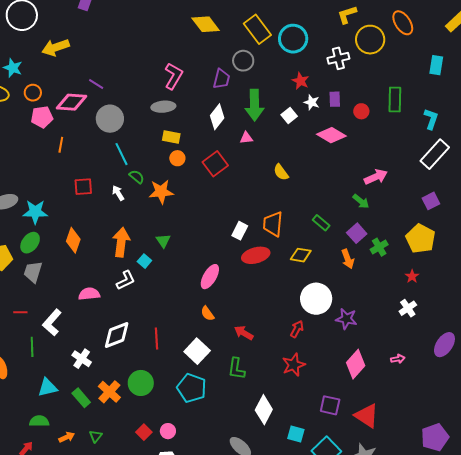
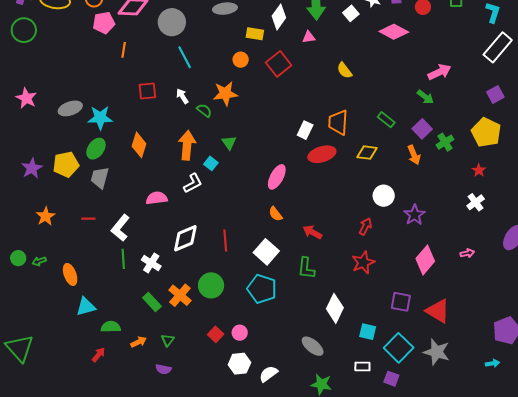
yellow rectangle: (171, 137) -> (255, 34), moved
green semicircle: (137, 177) -> (204, 110), moved
white circle: (316, 299) -> (384, 196), size x0.7
purple star: (346, 319) -> (415, 215), turned 30
green line: (32, 347) -> (123, 259), moved
cyan triangle: (48, 387) -> (86, 307), moved

